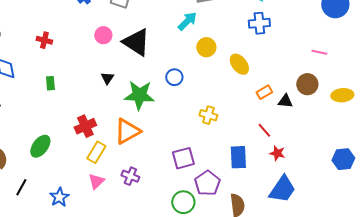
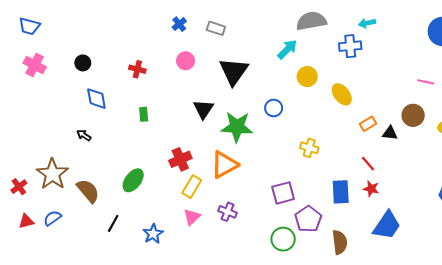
blue cross: (259, 23) -> (350, 46), moved
pink circle: (103, 35) -> (186, 61), moved
black triangle: (136, 42) -> (234, 71), turned 32
black triangle: (107, 78) -> (203, 109), size x1.5
red star: (277, 153) -> (371, 189), moved

